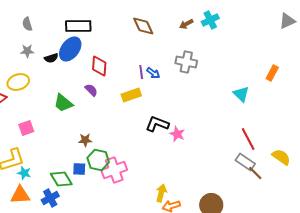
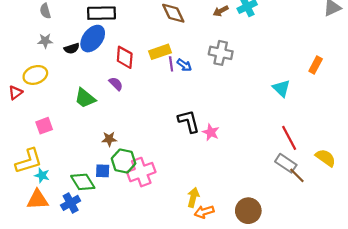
yellow rectangle: (131, 95) -> (160, 52), moved
black L-shape: (157, 124) -> (189, 121), turned 55

